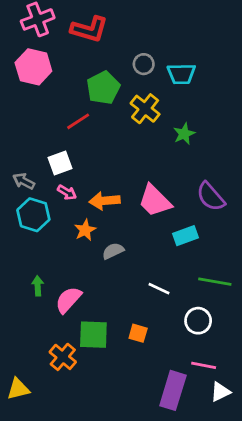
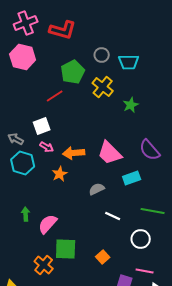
gray semicircle: (113, 251) -> (97, 189), moved
orange square: (138, 333) -> (103, 257), moved, turned 32

